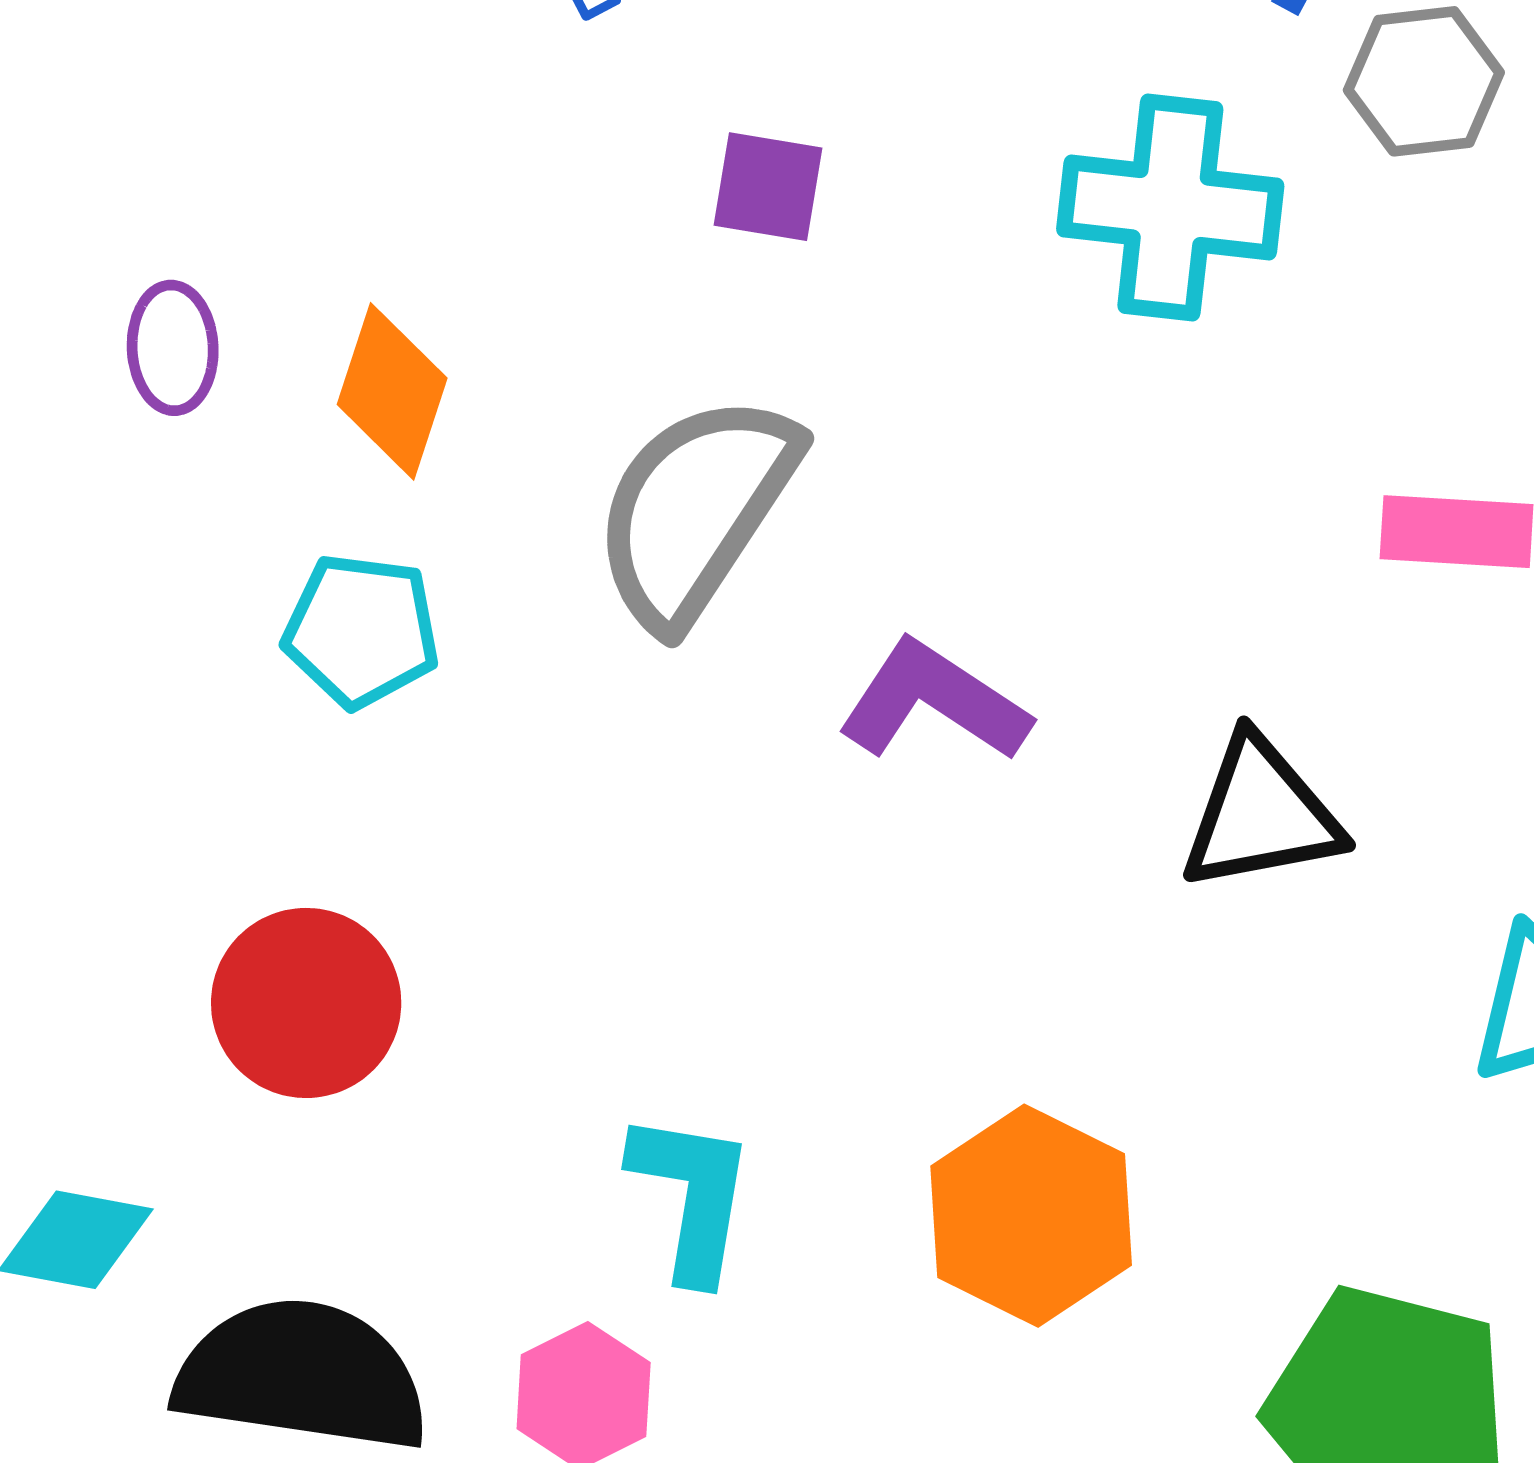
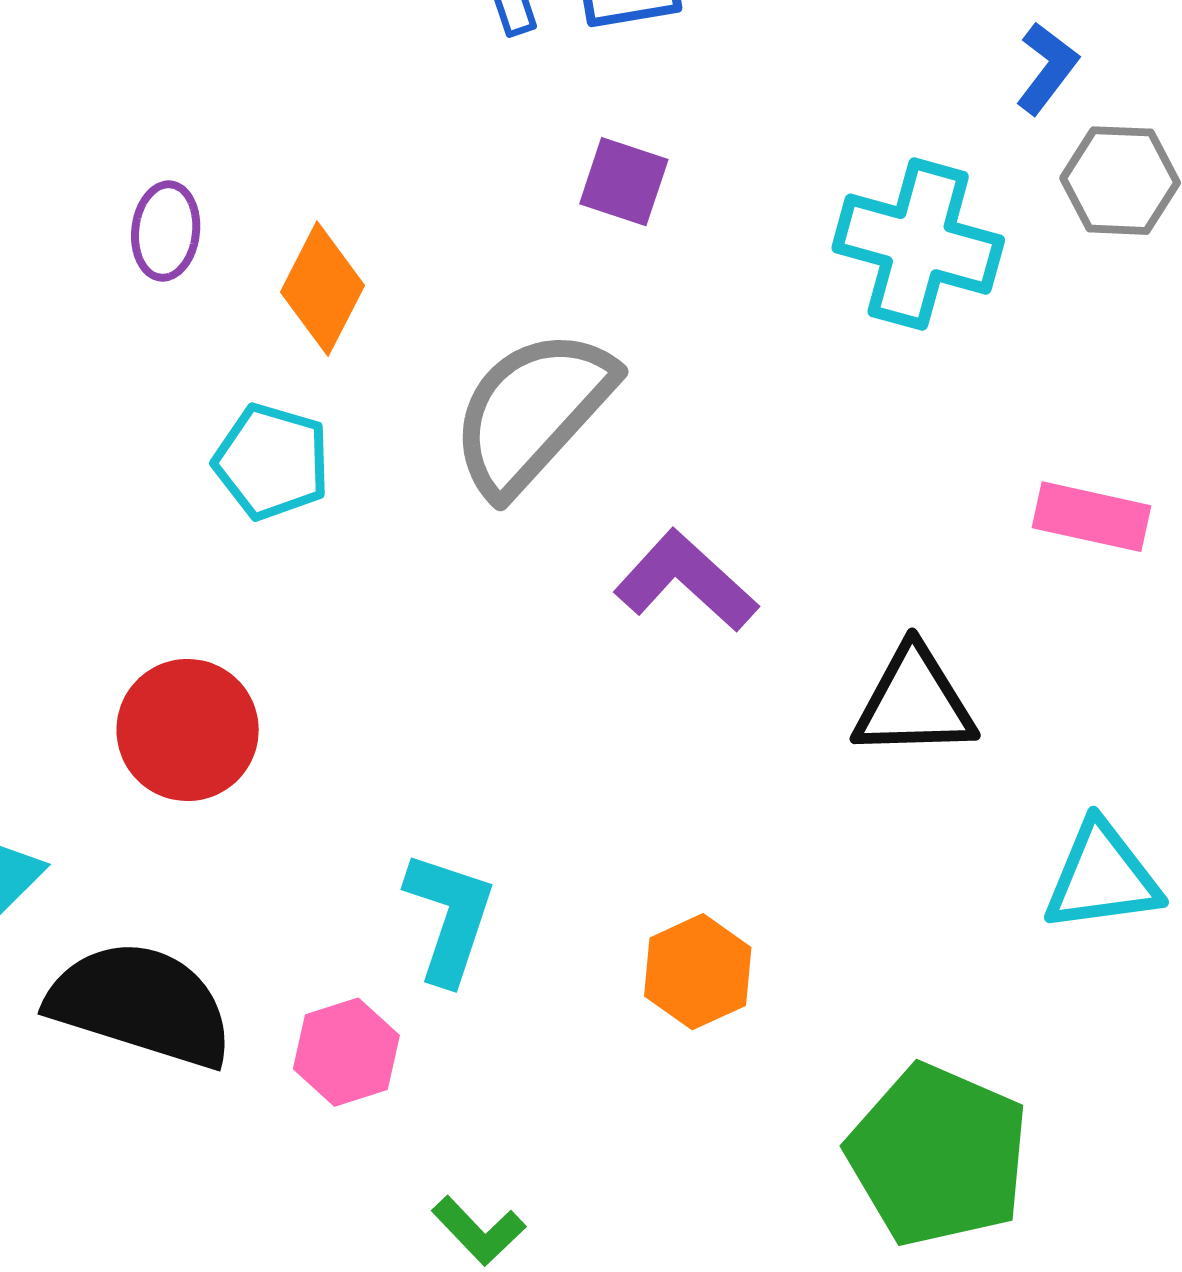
orange hexagon: (1031, 1216) -> (698, 972), size x0.7

